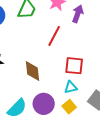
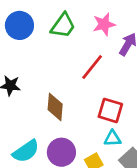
cyan triangle: (71, 87) -> (113, 138), moved

